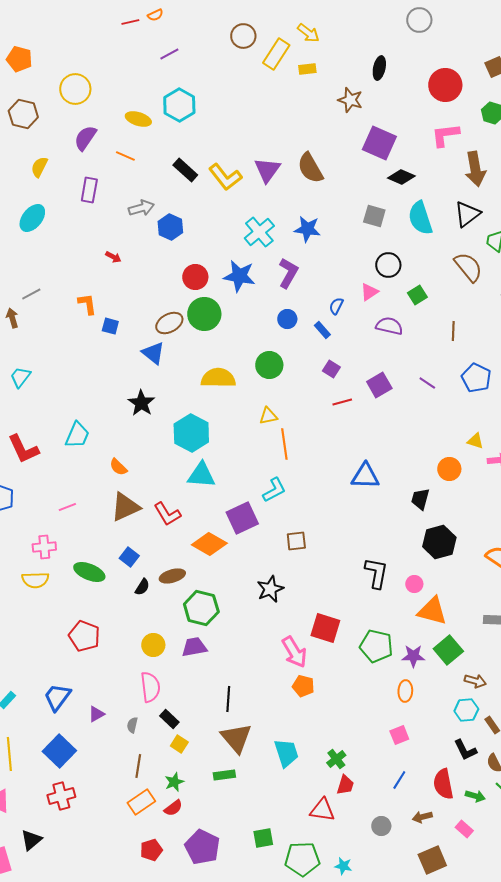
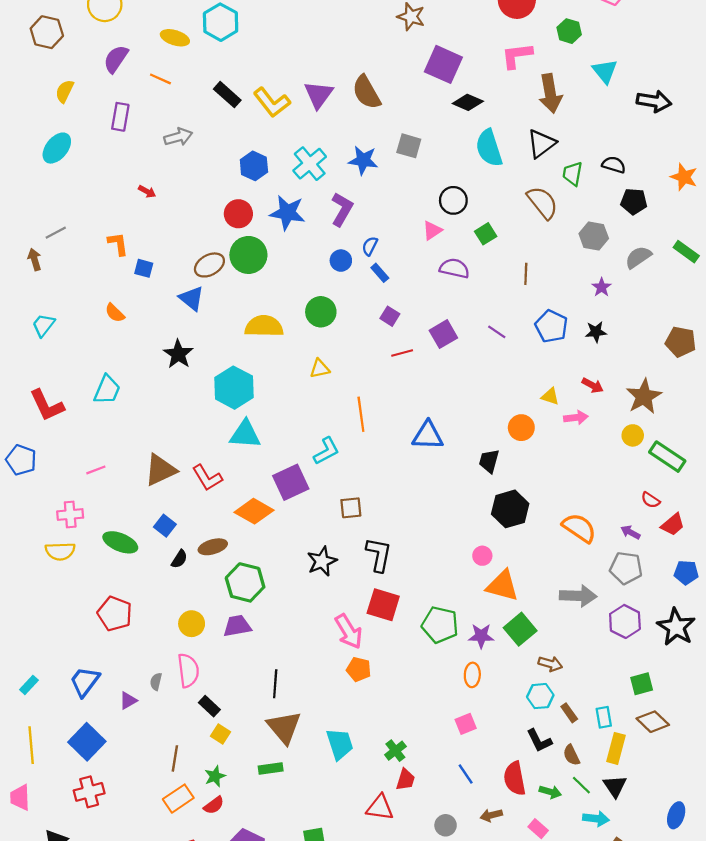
gray square: (374, 216) -> (409, 146), moved
blue hexagon: (170, 227) -> (254, 166), moved
blue semicircle: (336, 306) -> (370, 246), moved
orange line: (284, 444) -> (361, 414), moved
orange semicircle: (118, 467) -> (115, 313), moved
black L-shape: (376, 573) -> (379, 555), moved
gray semicircle: (132, 725) -> (156, 682), moved
blue line: (399, 780) -> (466, 774), turned -66

